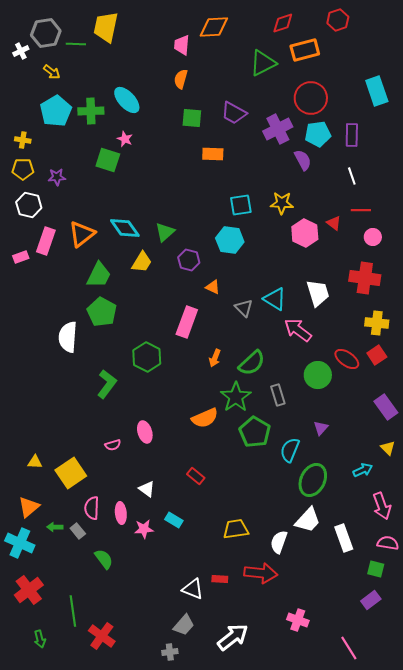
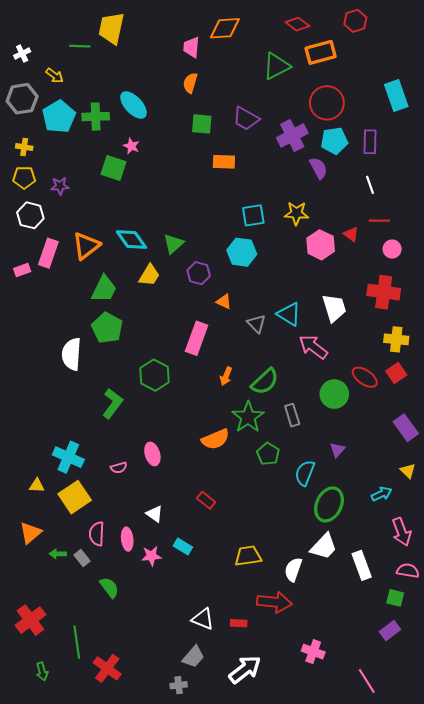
red diamond: (283, 23) -> (297, 24), turned 55
gray hexagon: (46, 33) -> (22, 99), moved
green pentagon: (255, 432) -> (268, 454), size x0.7
cyan cross: (20, 543) -> (68, 457), moved
red rectangle: (220, 579) -> (239, 623), moved

